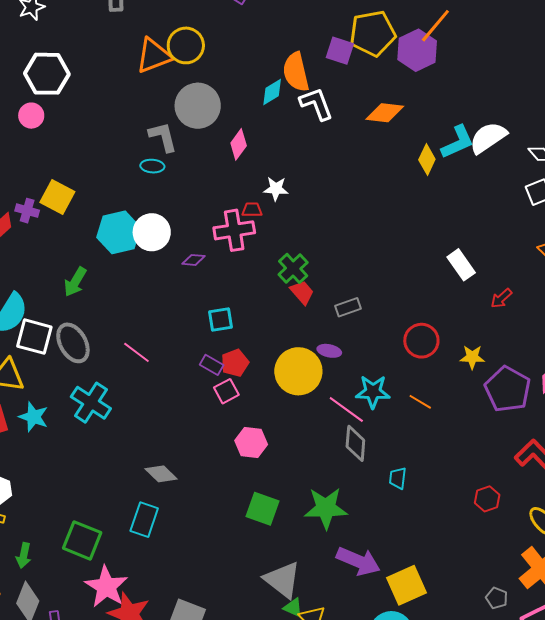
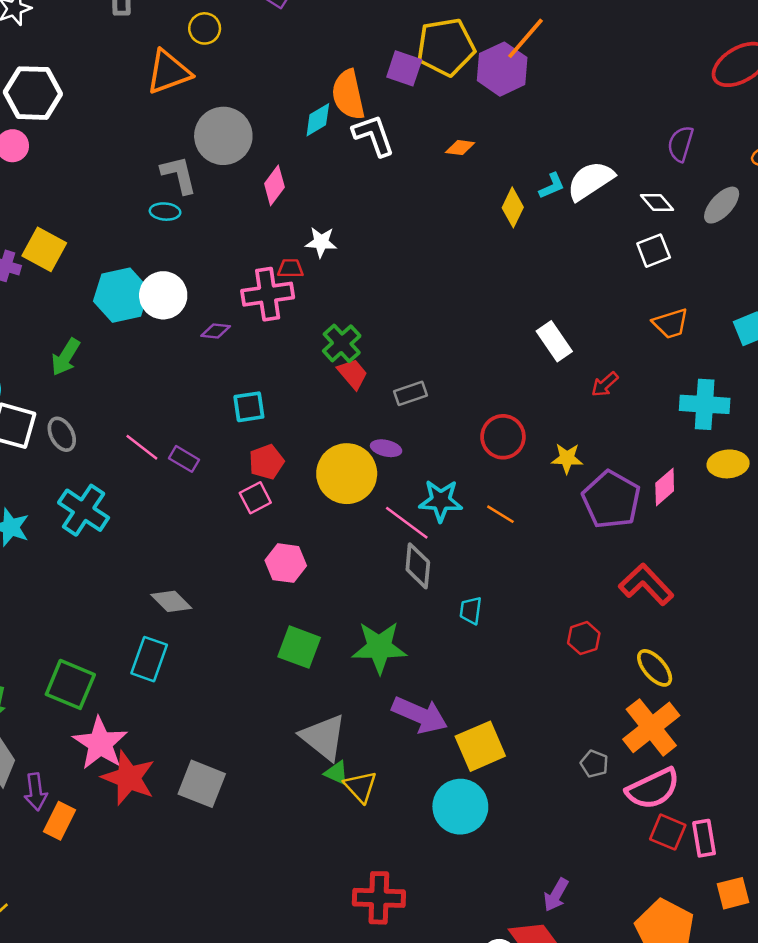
yellow circle: (186, 45) -> (205, 28), moved, size x0.7
orange diamond: (385, 113) -> (460, 148), size x0.6
cyan L-shape: (458, 142) -> (552, 186), size x0.6
gray ellipse: (73, 343) -> (62, 434), size x0.7
purple rectangle: (212, 365) -> (184, 459), moved

